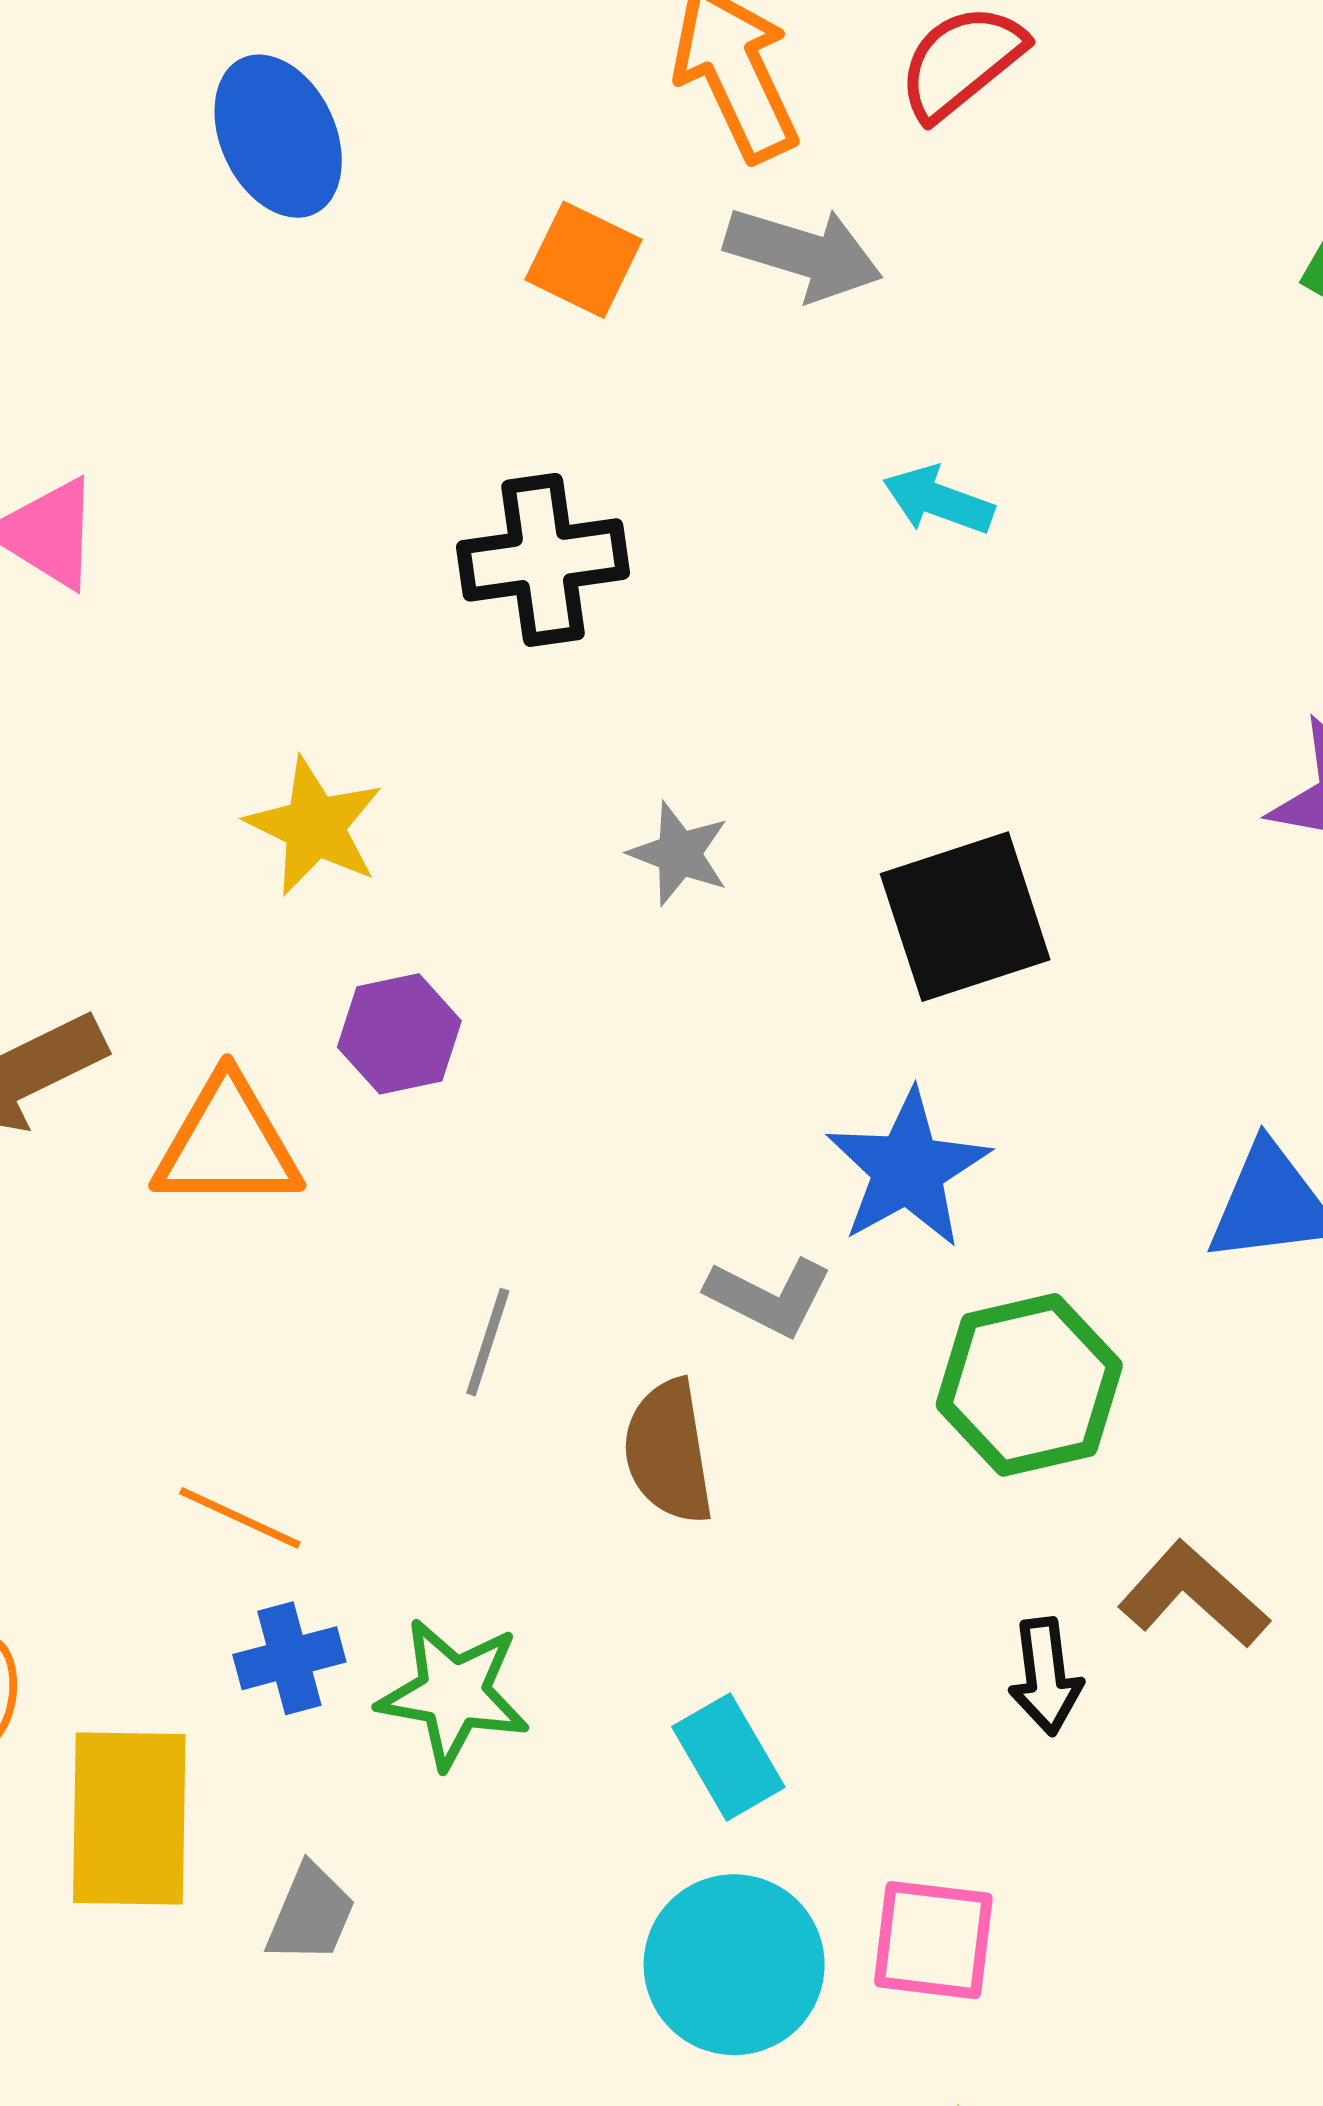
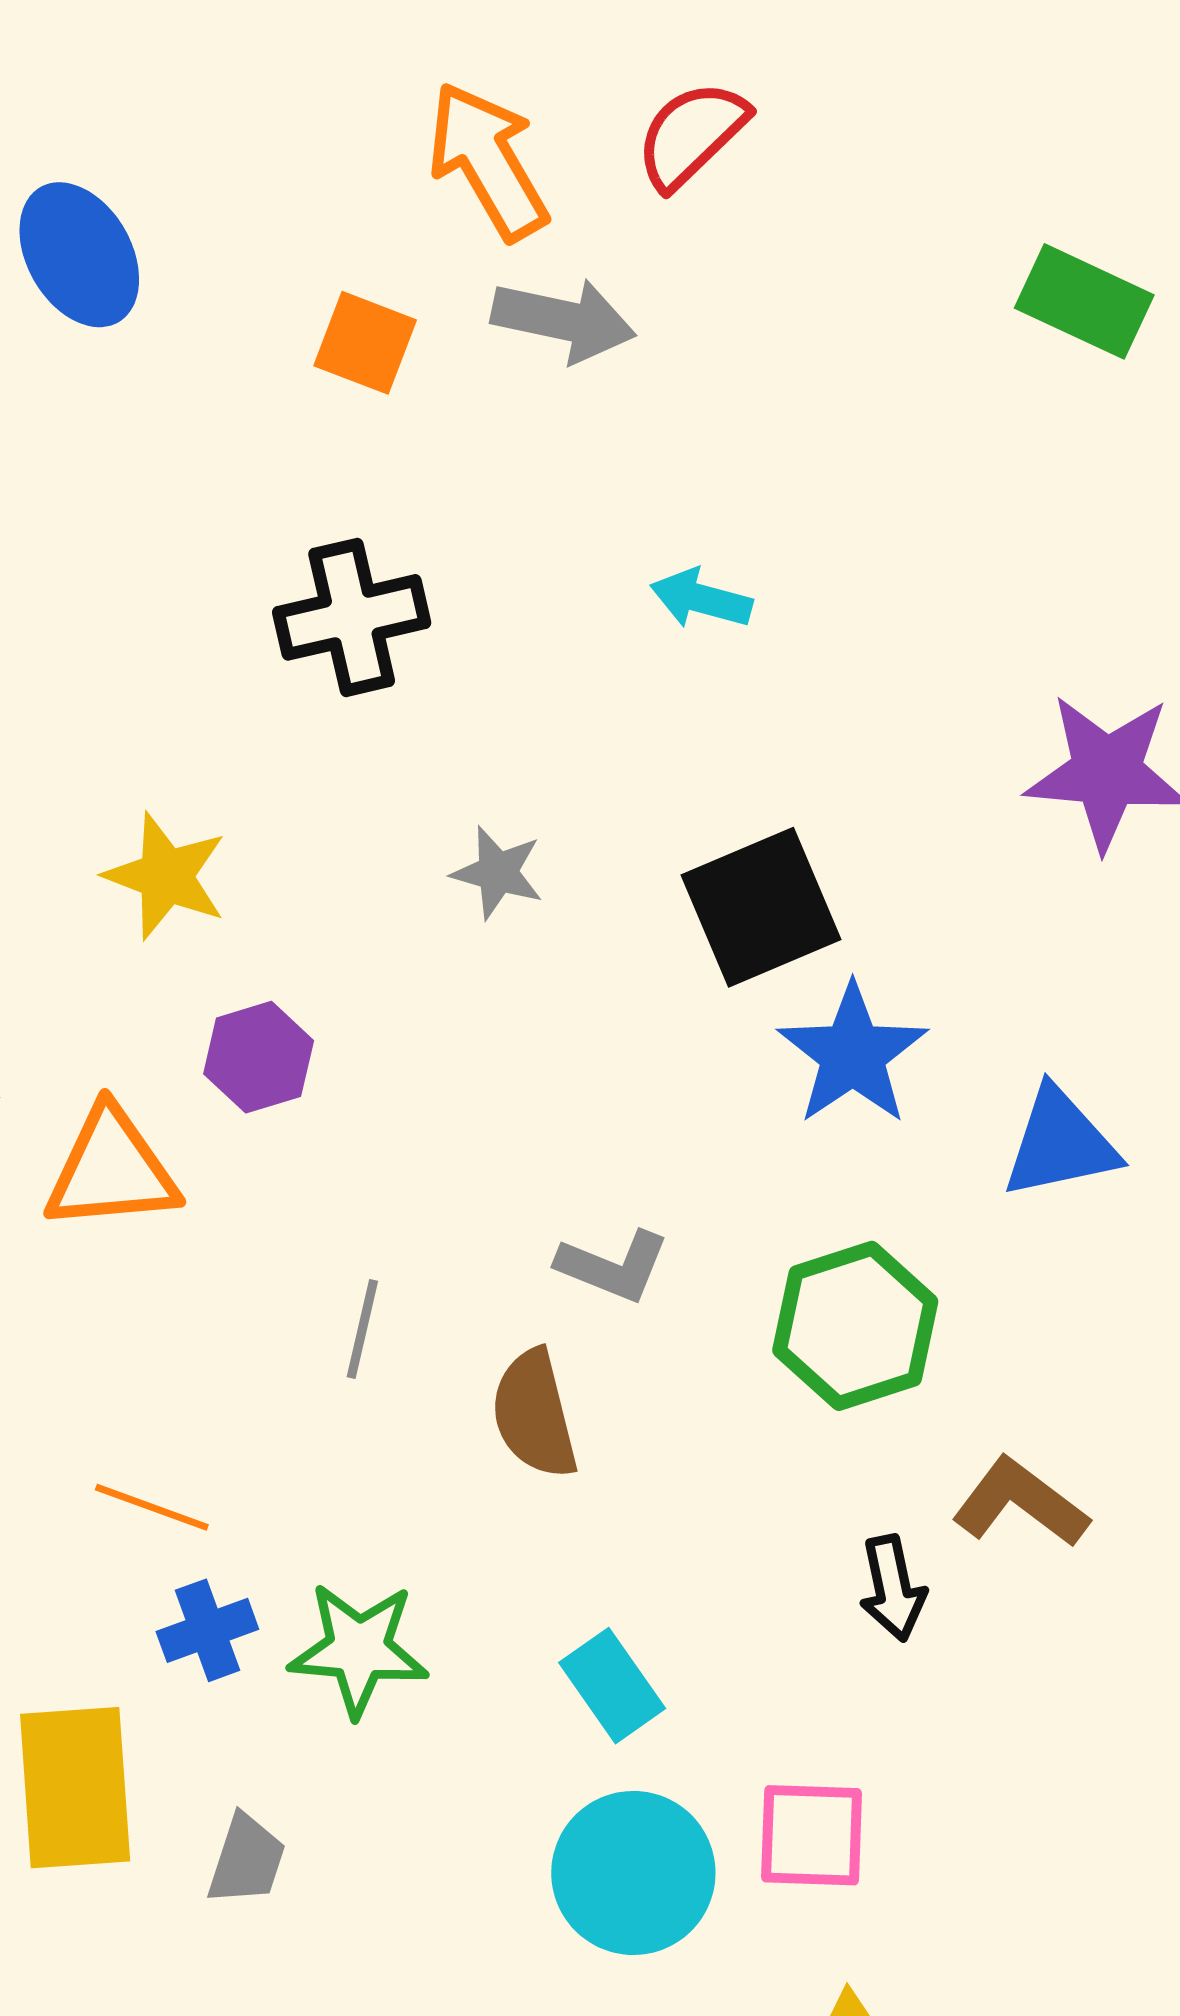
cyan arrow: (938, 500) -> (701, 599), moved
blue star: (908, 1169) -> (853, 1054), moved

